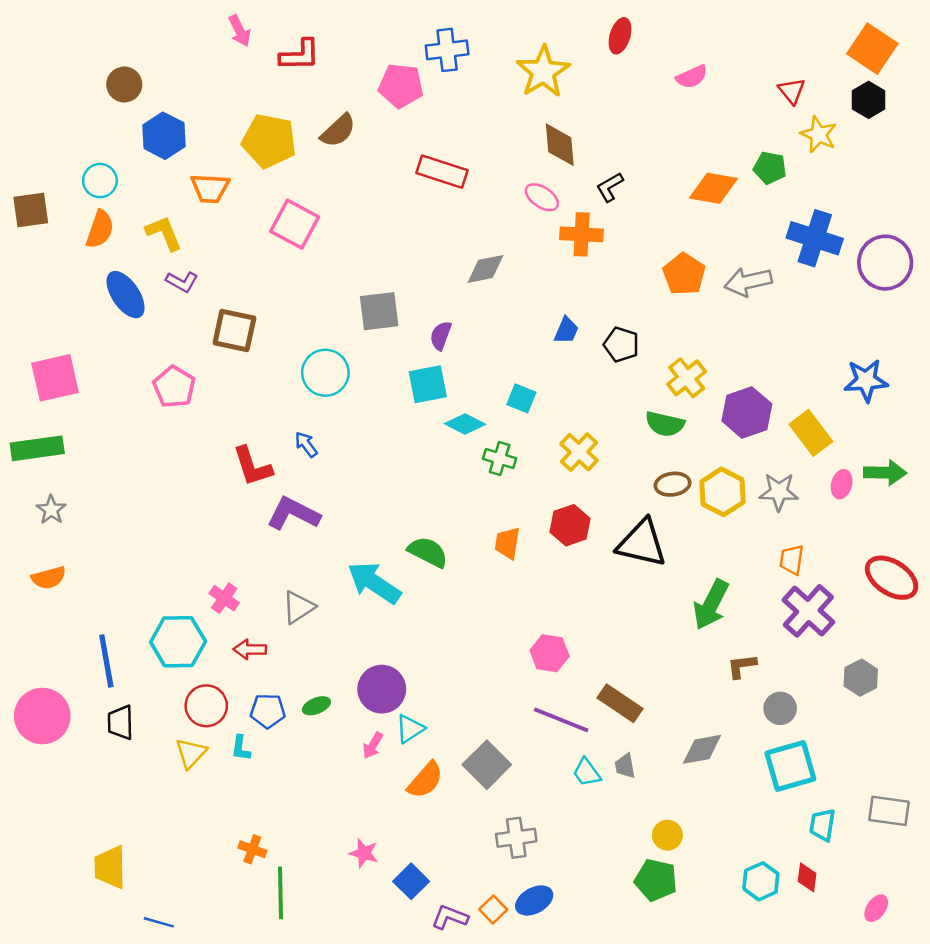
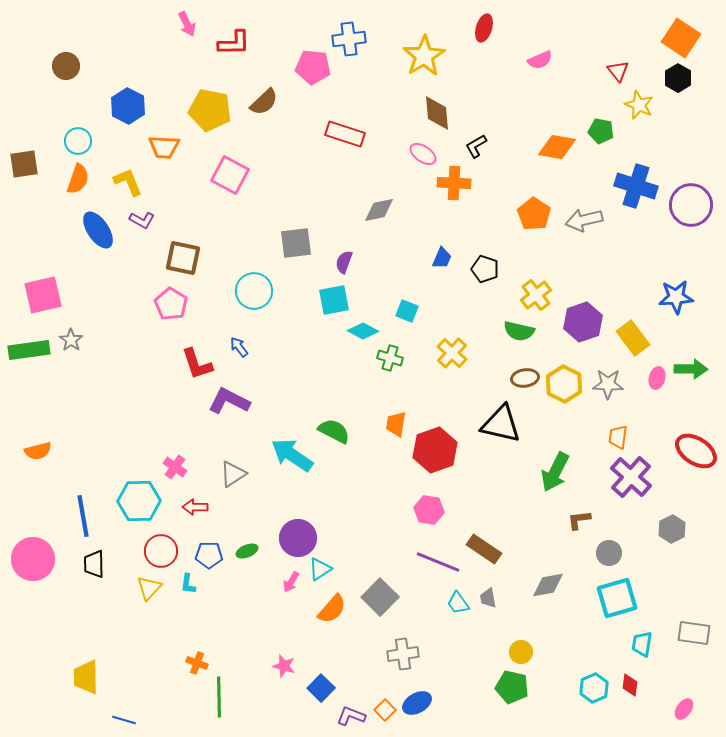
brown circle: (124, 84) -> (66, 66), moved
pink pentagon: (174, 387) -> (171, 304), moved
gray star: (51, 510) -> (71, 340), moved
red hexagon: (570, 525) -> (435, 450), moved, size x1.4

